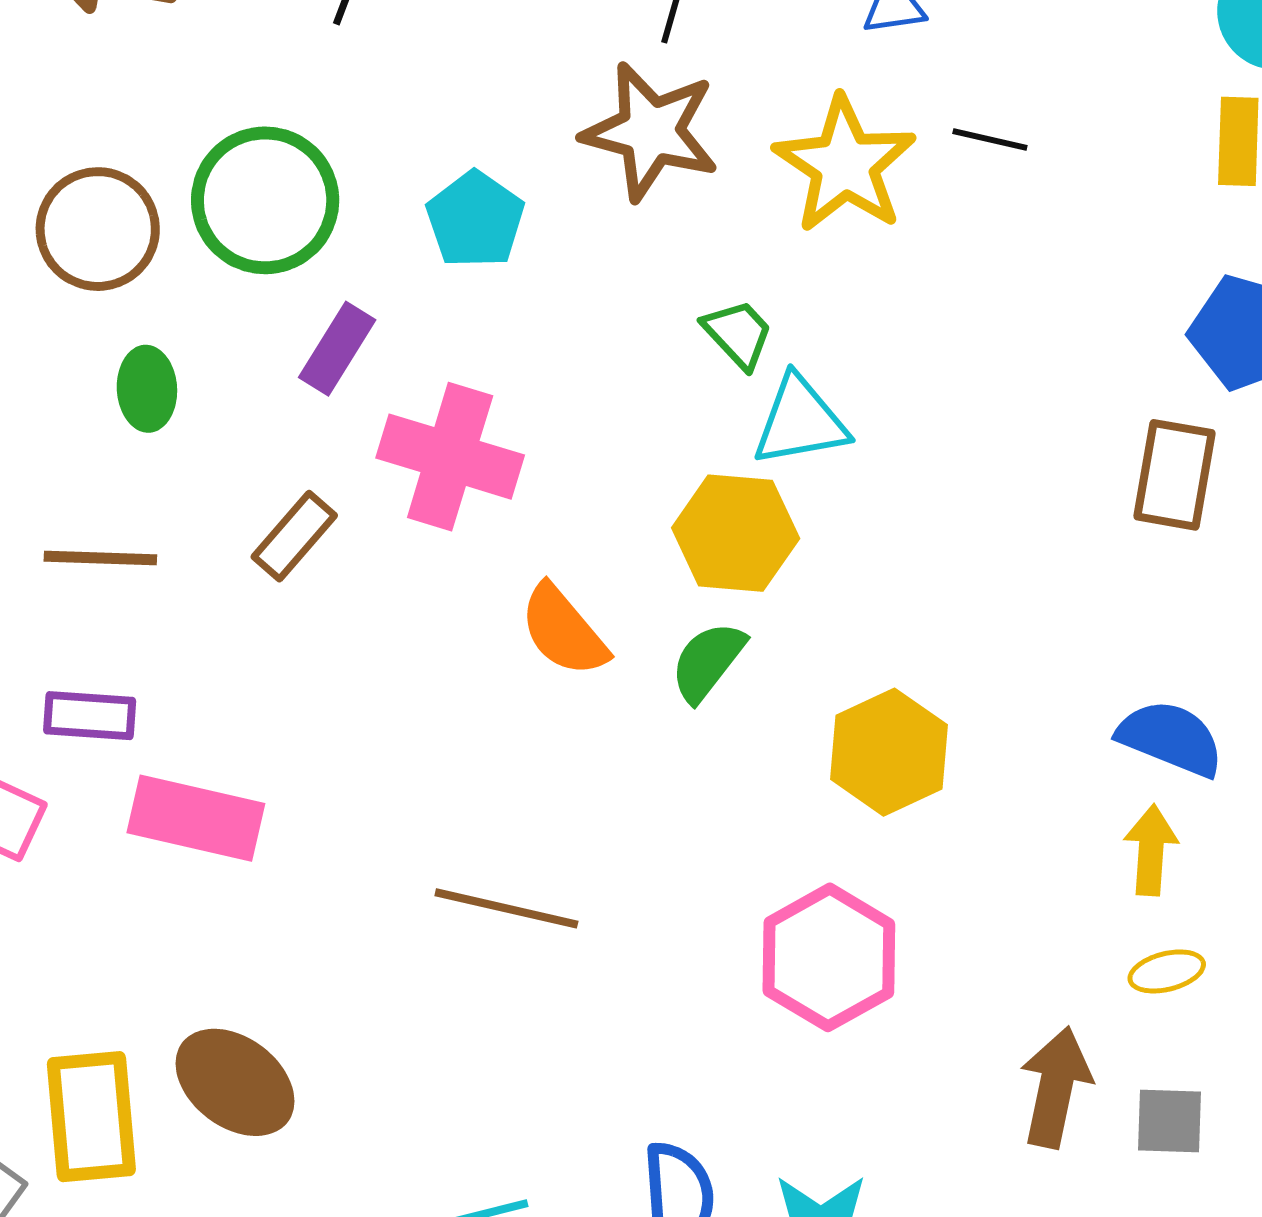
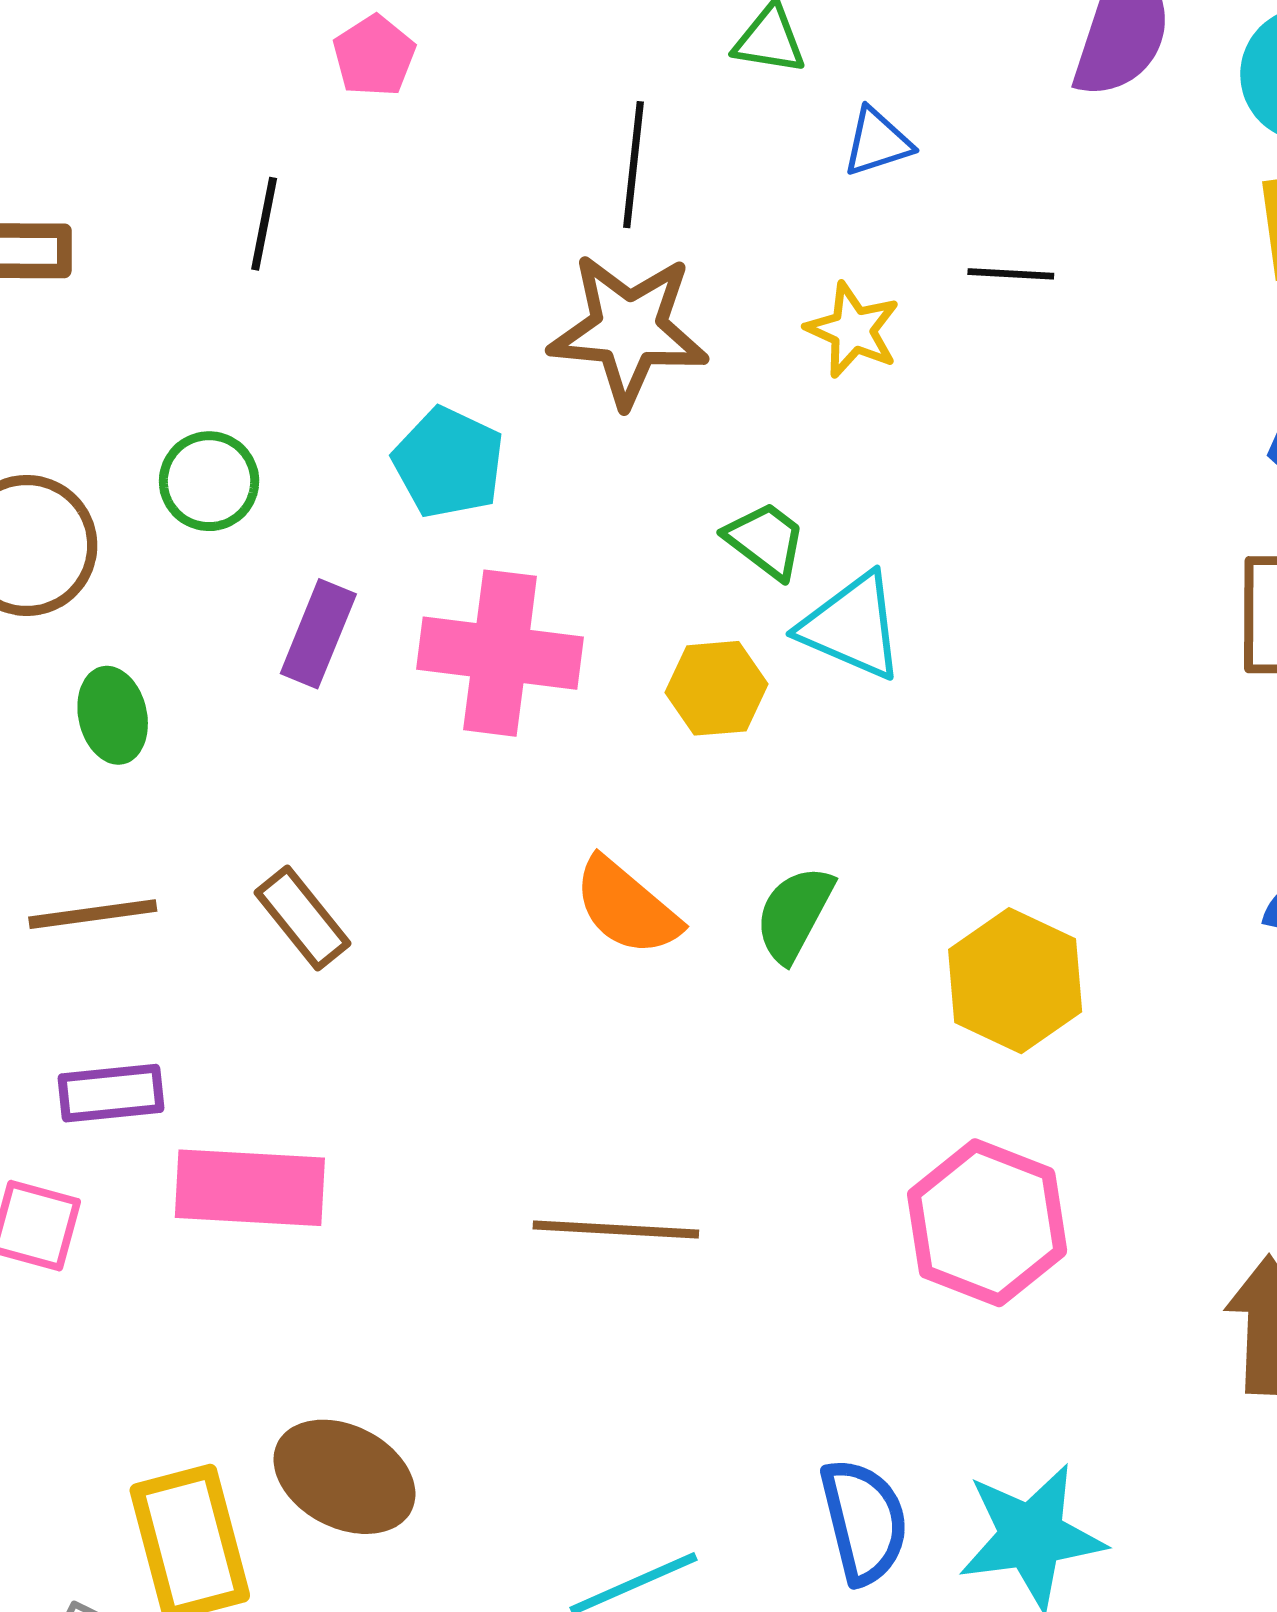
yellow star: (845, 165) -> (853, 330), size x0.6
green circle: (265, 200) -> (209, 481), size x0.6
cyan triangle: (800, 421) -> (852, 626), turned 43
pink cross: (450, 457) -> (500, 653), moved
yellow hexagon: (736, 533) -> (716, 688), moved, size x0.7
brown rectangle: (294, 536) -> (303, 918), moved, turned -70

